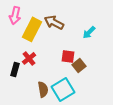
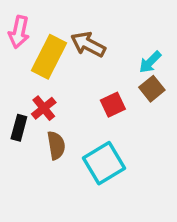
red square: (68, 56) -> (113, 105), turned -32
brown square: (79, 65) -> (152, 89), moved
brown semicircle: (43, 89) -> (56, 145), moved

